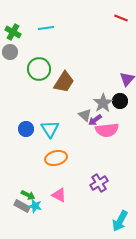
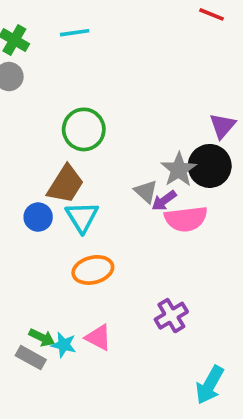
green circle: (39, 69) -> (84, 129), moved
brown trapezoid: (64, 82) -> (65, 184), moved
black circle: (120, 101) -> (210, 166), size x1.5
cyan star: (35, 206) -> (64, 345), moved

